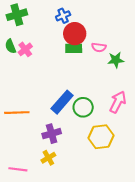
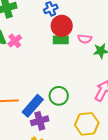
blue rectangle: (62, 102) -> (33, 106), moved
green circle: (83, 107) -> (59, 96), moved

